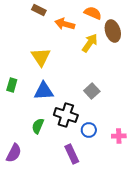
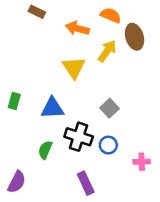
brown rectangle: (39, 10) -> (37, 12), moved
yellow triangle: (41, 57) -> (74, 68), moved
blue circle: (89, 130) -> (108, 145), moved

